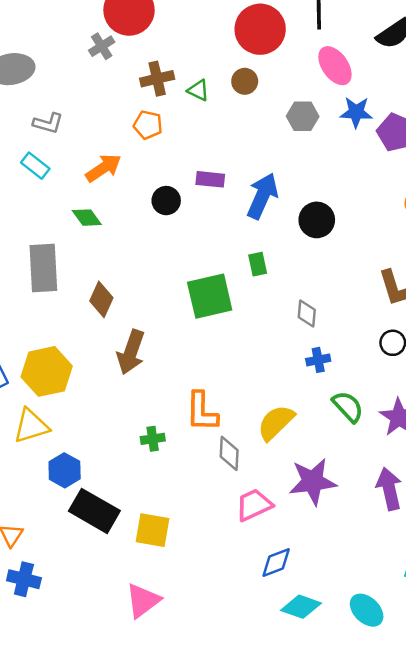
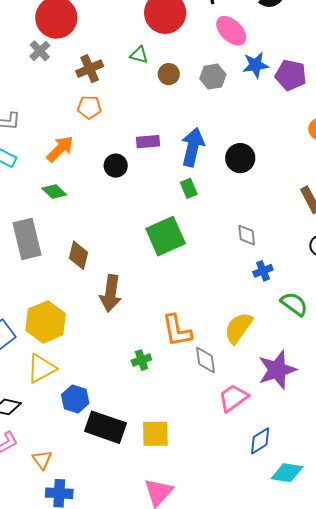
brown circle: (245, 81) -> (169, 74), moved
green triangle: (198, 90) -> (139, 55), moved
green rectangle: (258, 264) -> (189, 188), moved

